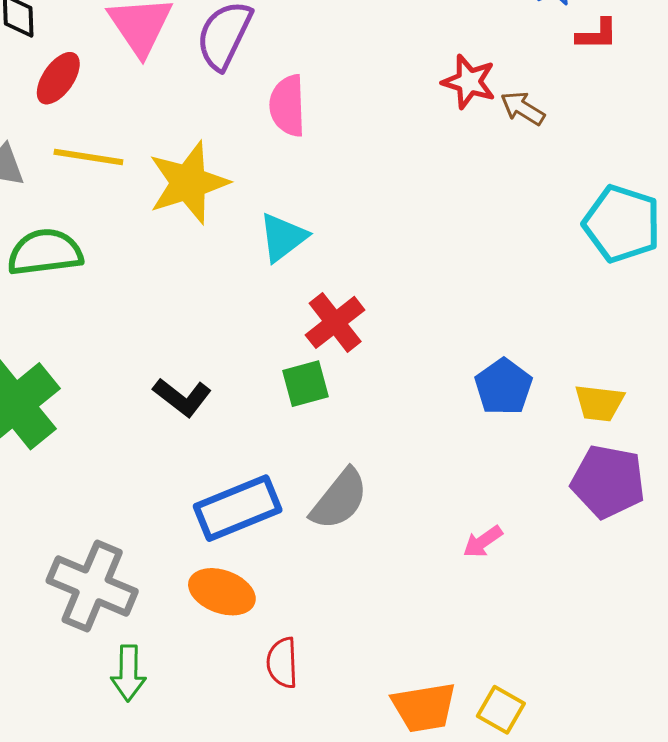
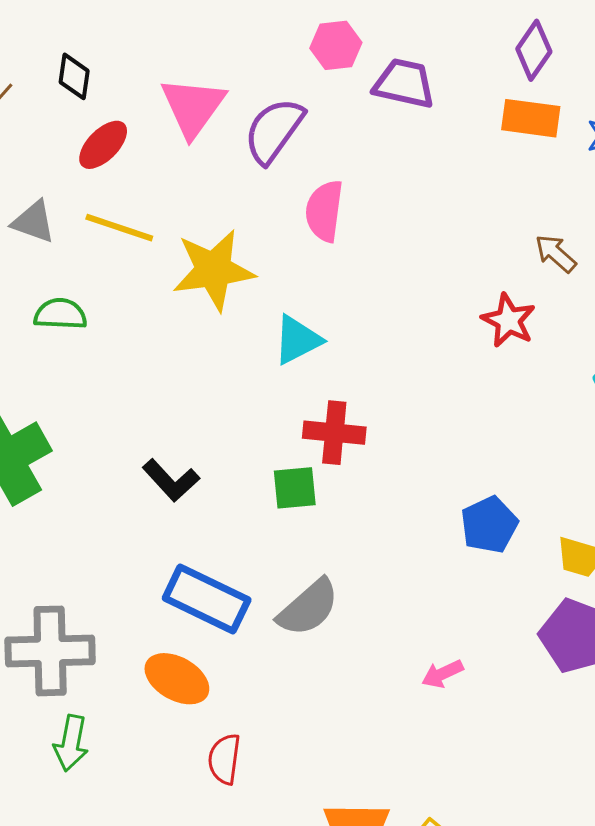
red star: (469, 82) -> (509, 320), moved
green semicircle: (45, 252) -> (60, 314), size x0.7
red cross: (335, 322) -> (334, 433), turned 34
blue rectangle: (238, 508) -> (207, 599), turned 38
gray cross: (92, 586) -> (50, 651), turned -34

